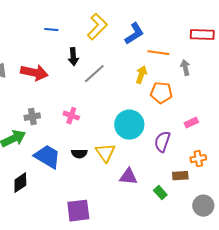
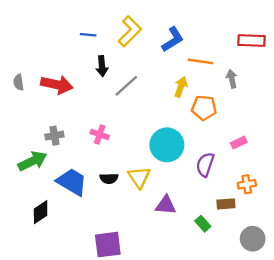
blue line: (51, 30) -> (88, 35), moved

